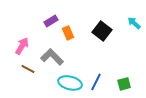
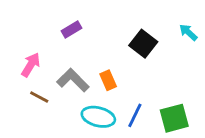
orange rectangle: (68, 33) -> (108, 80), moved
green square: (124, 84) -> (174, 118), size x1.5

